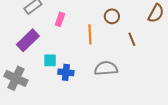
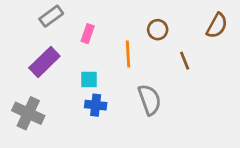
cyan square: (50, 60) -> (89, 79), moved
gray semicircle: (106, 68) -> (150, 100), turned 75

